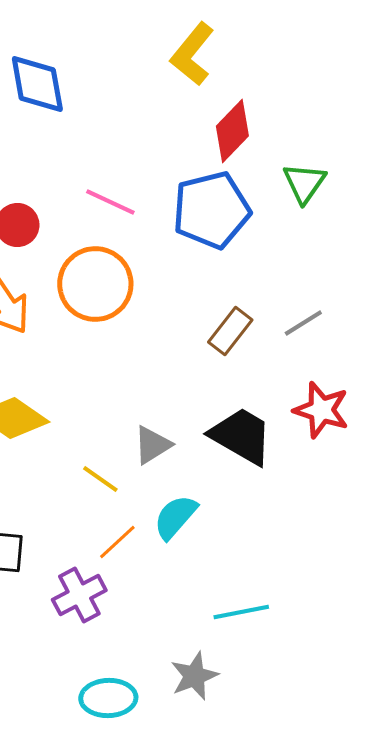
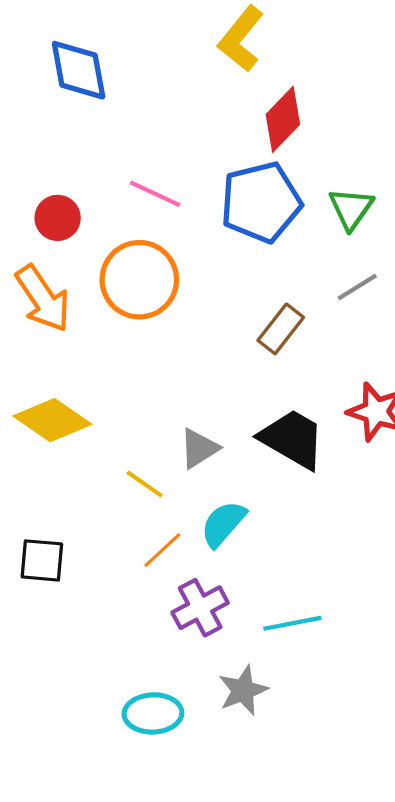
green triangle: (304, 183) -> (351, 208), moved
gray line: (303, 323) -> (357, 287), moved
purple cross: (79, 595) -> (200, 608), moved

